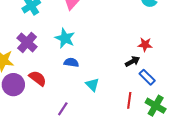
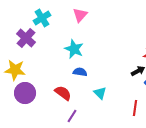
purple cross: (27, 42) -> (26, 38), moved
red semicircle: (38, 78) -> (63, 93), moved

